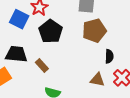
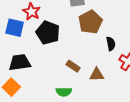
brown rectangle: (42, 65) -> (73, 66), moved
brown triangle: (97, 80) -> (97, 75), moved

